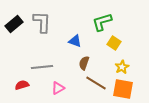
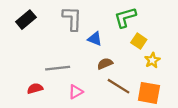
gray L-shape: (42, 22) -> (72, 18), moved
brown semicircle: (84, 63) -> (105, 64), turned 48
yellow star: (122, 67) -> (152, 60), moved

